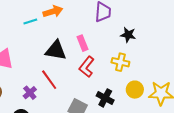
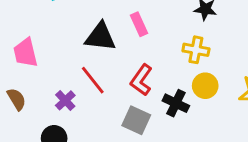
red L-shape: (87, 67) -> (141, 80), moved
yellow circle: (135, 90) -> (205, 86), moved

